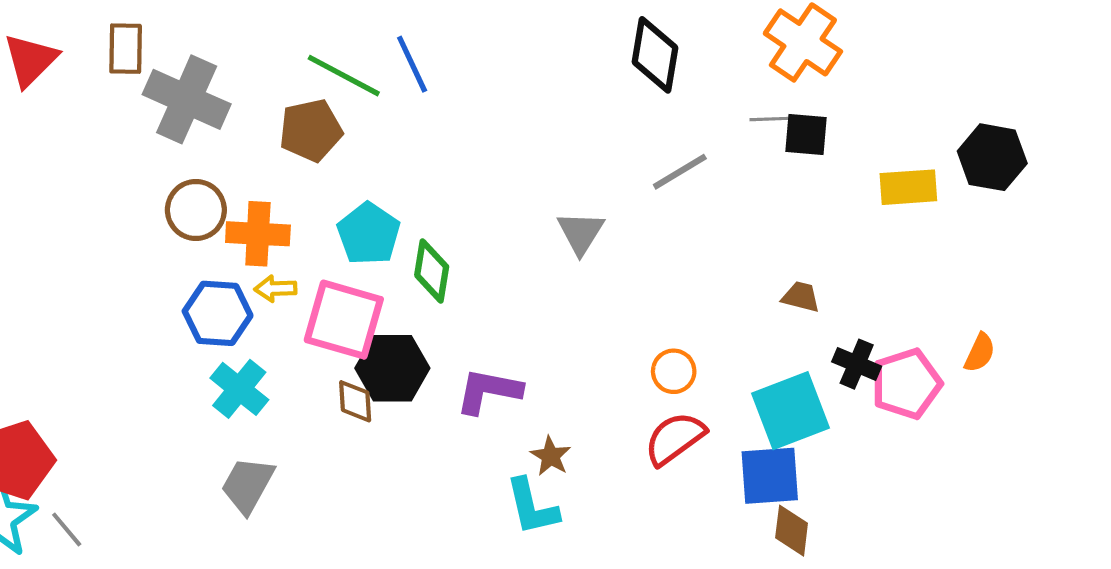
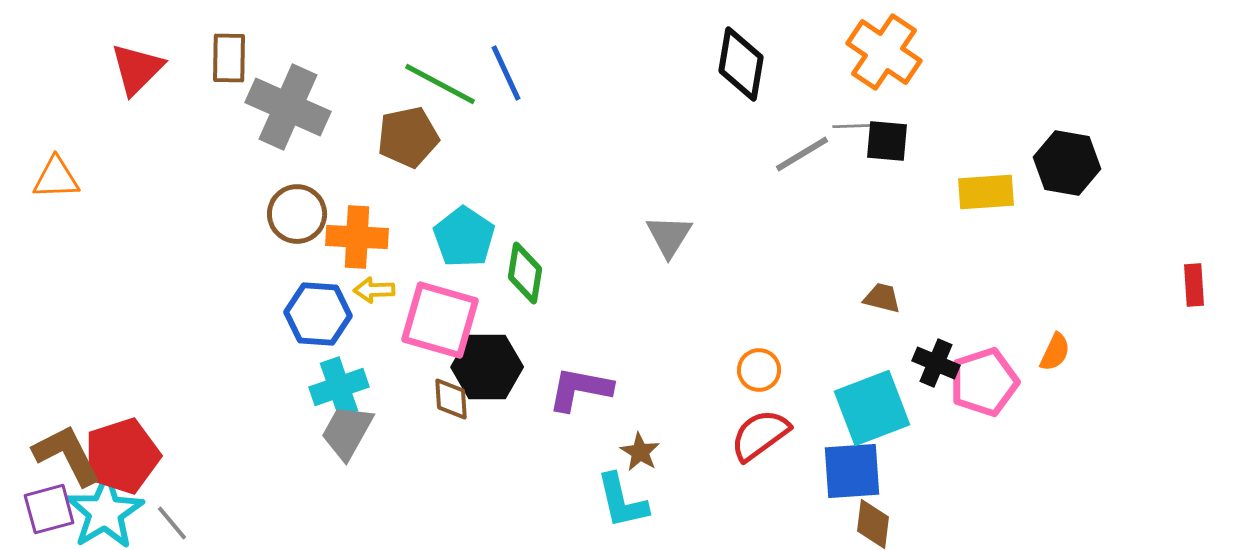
gray line: (680, 172) -> (802, 154), moved
cyan cross: (239, 389) -> (339, 387), turned 32
gray trapezoid: (248, 485) -> (347, 432), moved

